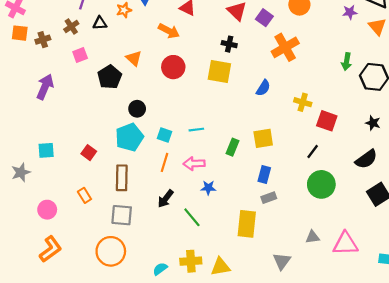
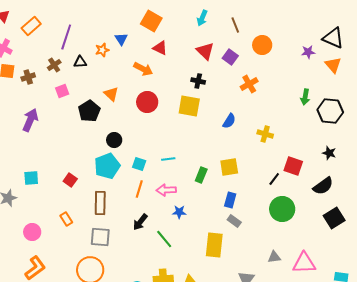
orange cross: (285, 47) -> (249, 84), size x0.7
red square: (327, 121) -> (293, 166), moved
gray rectangle: (269, 198) -> (234, 221), turned 56

